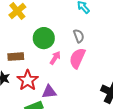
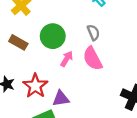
brown rectangle: (16, 57) -> (18, 42), moved, turned 35
pink semicircle: (77, 58) -> (93, 59), turned -50

